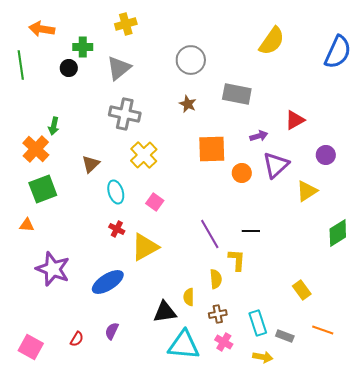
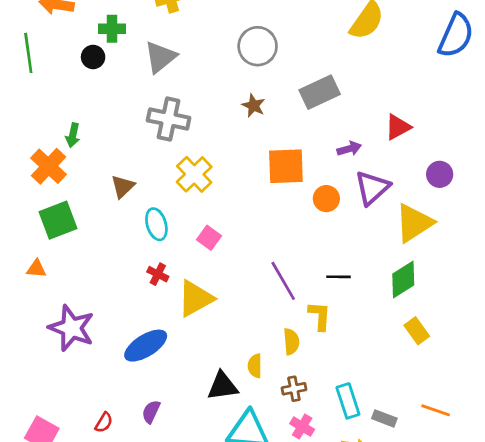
gray rectangle: (237, 94) -> (320, 92), turned -36
yellow triangle: (307, 191) -> (414, 223), size x1.4
green diamond: (338, 233) -> (403, 280), moved
yellow rectangle: (302, 290) -> (417, 331), moved

